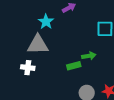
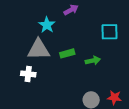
green rectangle: (74, 66) -> (67, 53), moved

